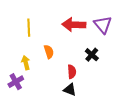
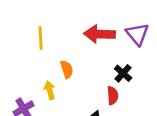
yellow arrow: (26, 63) -> (50, 90), moved
red semicircle: (72, 72) -> (113, 96), moved

